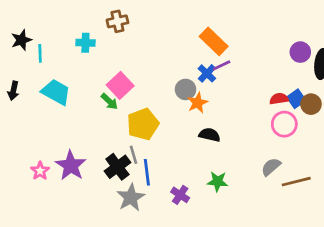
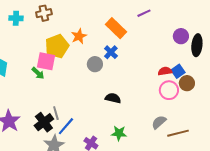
cyan cross: (85, 43) -> (16, 18), moved
purple line: (222, 65) -> (144, 13), moved
pink square: (120, 85) -> (46, 61), turned -36
orange star: (198, 103) -> (79, 36), moved
brown circle: (311, 104) -> (187, 83), moved
yellow pentagon: (143, 124) -> (57, 46), moved
blue line: (147, 172) -> (66, 126), turned 48

